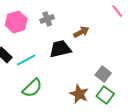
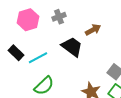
black trapezoid: (60, 49) -> (72, 47), turned 50

